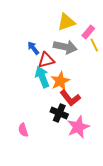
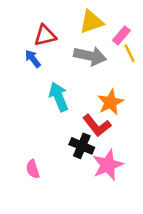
blue arrow: (33, 48) -> (33, 59), moved
red triangle: (46, 60) -> (45, 35), moved
orange star: (60, 81) -> (110, 102), moved

